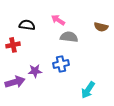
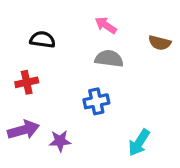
pink arrow: (58, 20) -> (106, 25), moved
red cross: (13, 45) -> (27, 82), moved
purple star: (35, 71) -> (60, 141), moved

